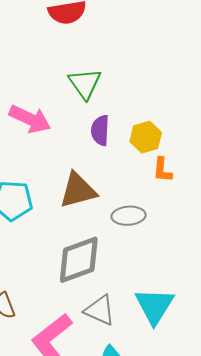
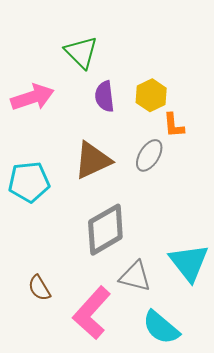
pink arrow: (30, 119) -> (32, 97), turned -33
gray ellipse: (129, 216) -> (149, 155), moved, turned -44

